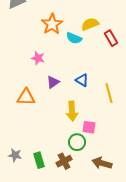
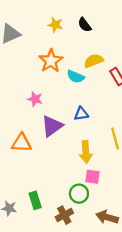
blue triangle: (82, 80) -> (81, 114), moved, turned -40
purple triangle: (53, 82) -> (52, 126), size x1.5
yellow arrow: (72, 111) -> (86, 152), moved
green rectangle: (39, 160) -> (35, 200), moved

